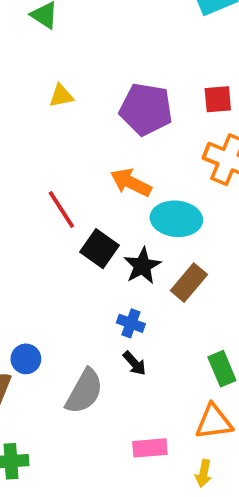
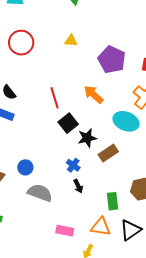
cyan ellipse: (176, 219) -> (126, 121), moved
blue circle: (26, 359) -> (25, 167), moved
black arrow: (134, 363) -> (78, 186), moved
gray semicircle: (84, 391) -> (40, 193), turned -115

